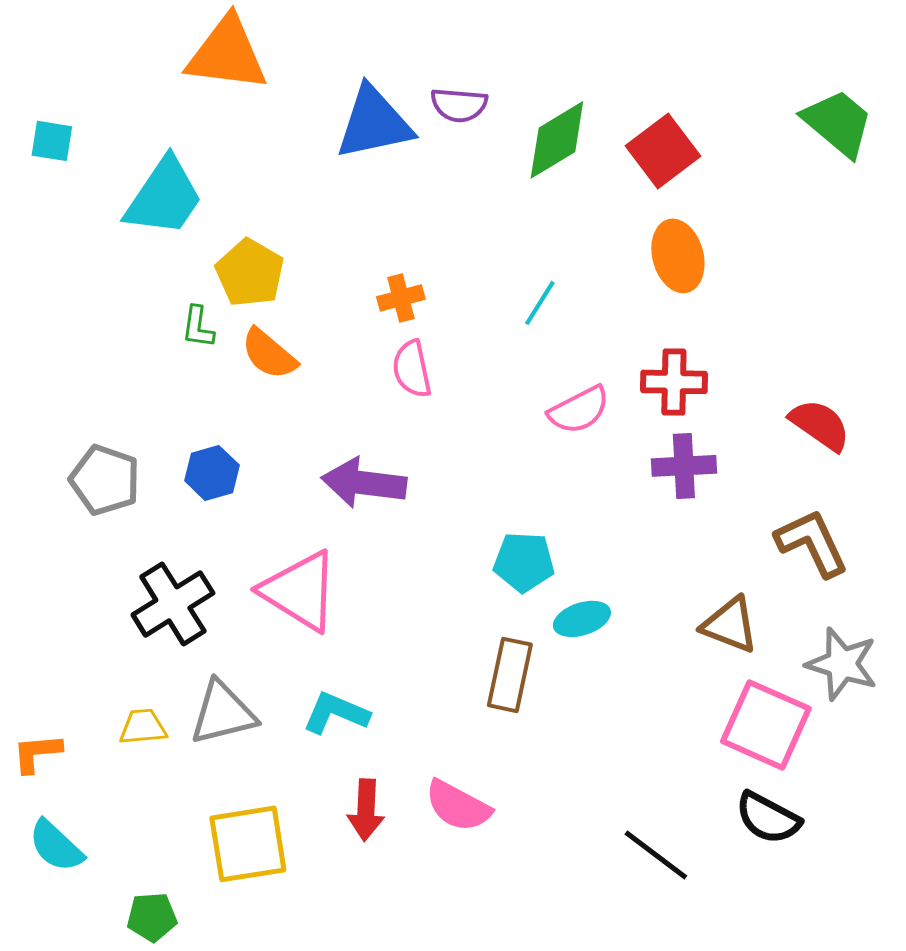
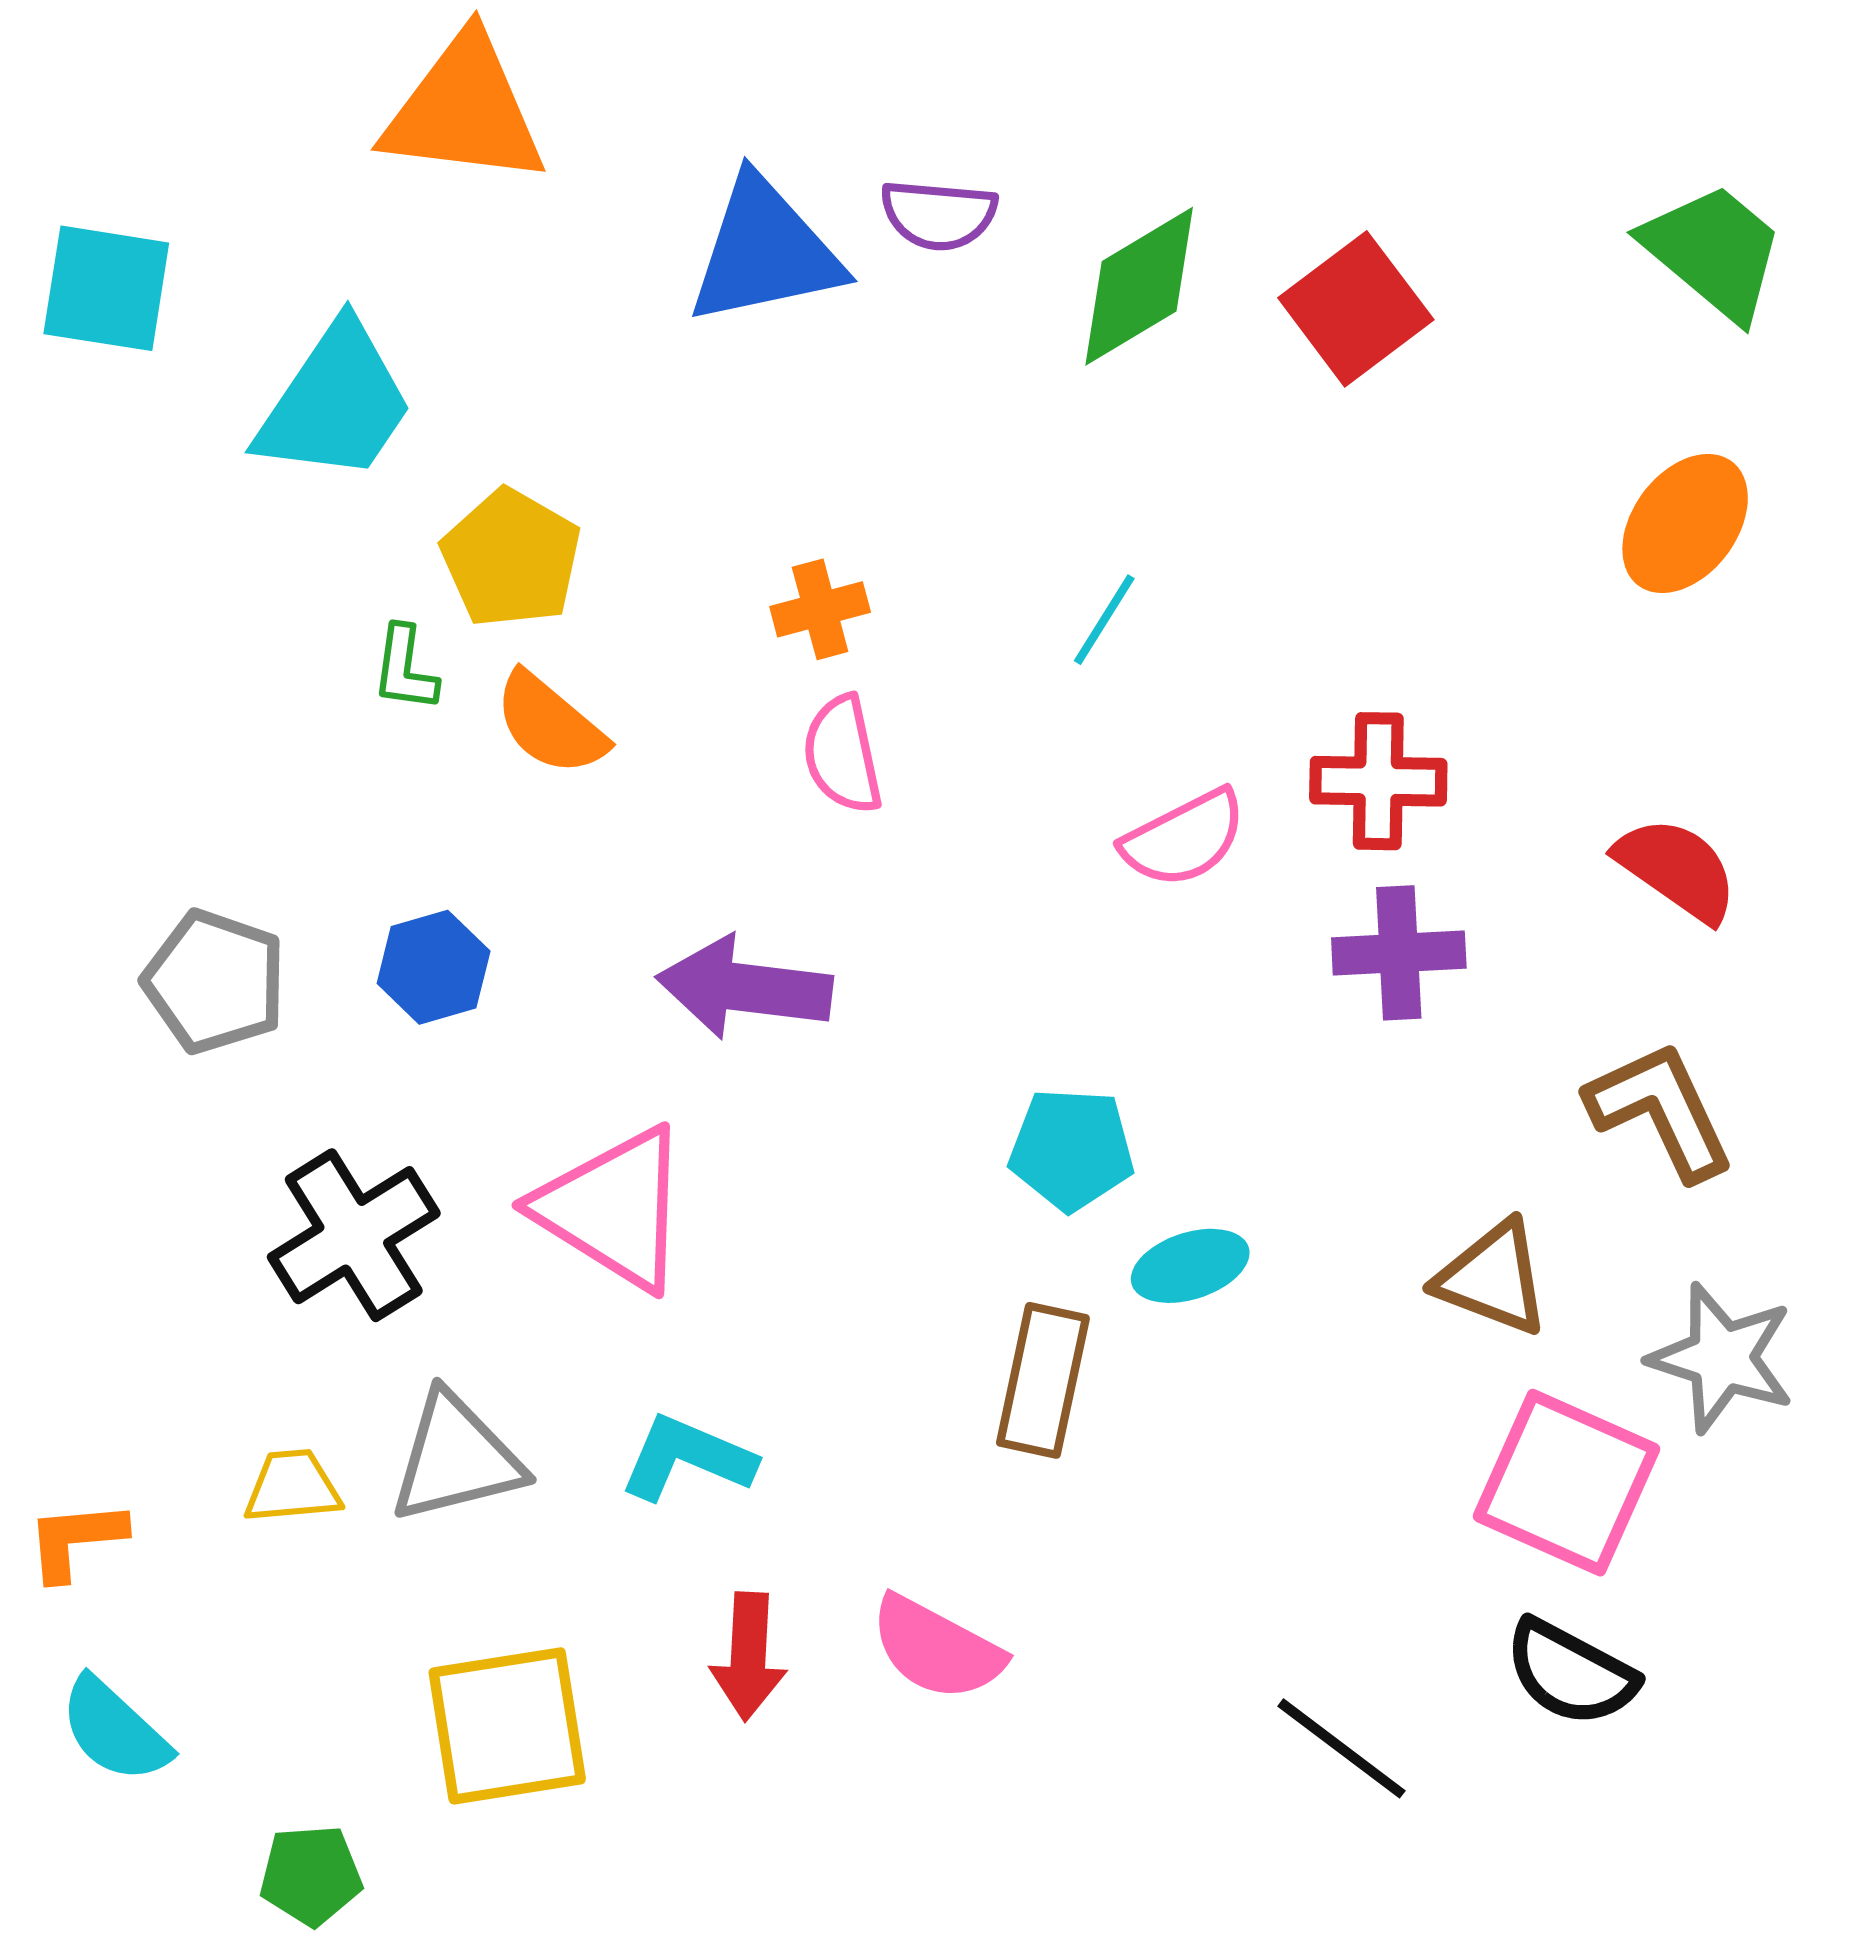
cyan square: (52, 141) -> (106, 288), size x1.5
orange ellipse: (678, 256) -> (1685, 524), moved, turned 52

